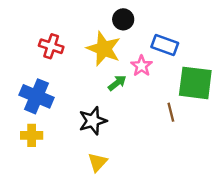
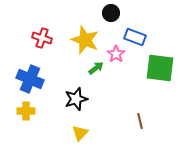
black circle: (123, 19) -> (111, 13), moved
brown line: (171, 112) -> (140, 121), moved

